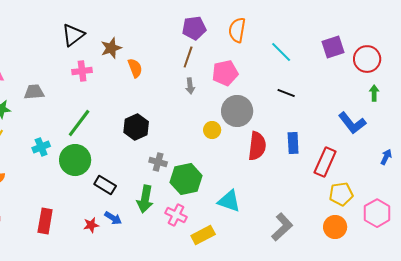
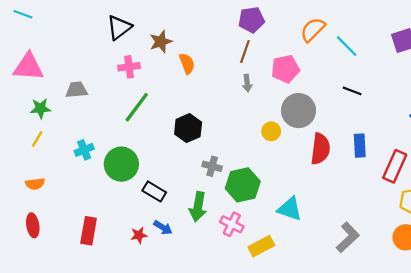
orange semicircle: (237, 30) -> (313, 30), moved, turned 35
green line: (79, 123) -> (137, 107), moved

